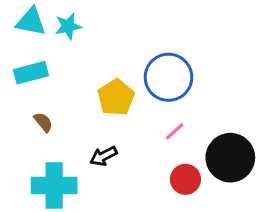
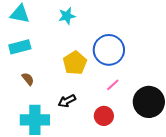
cyan star: (68, 26) -> (67, 16), moved
red circle: (185, 179) -> (104, 116), moved

